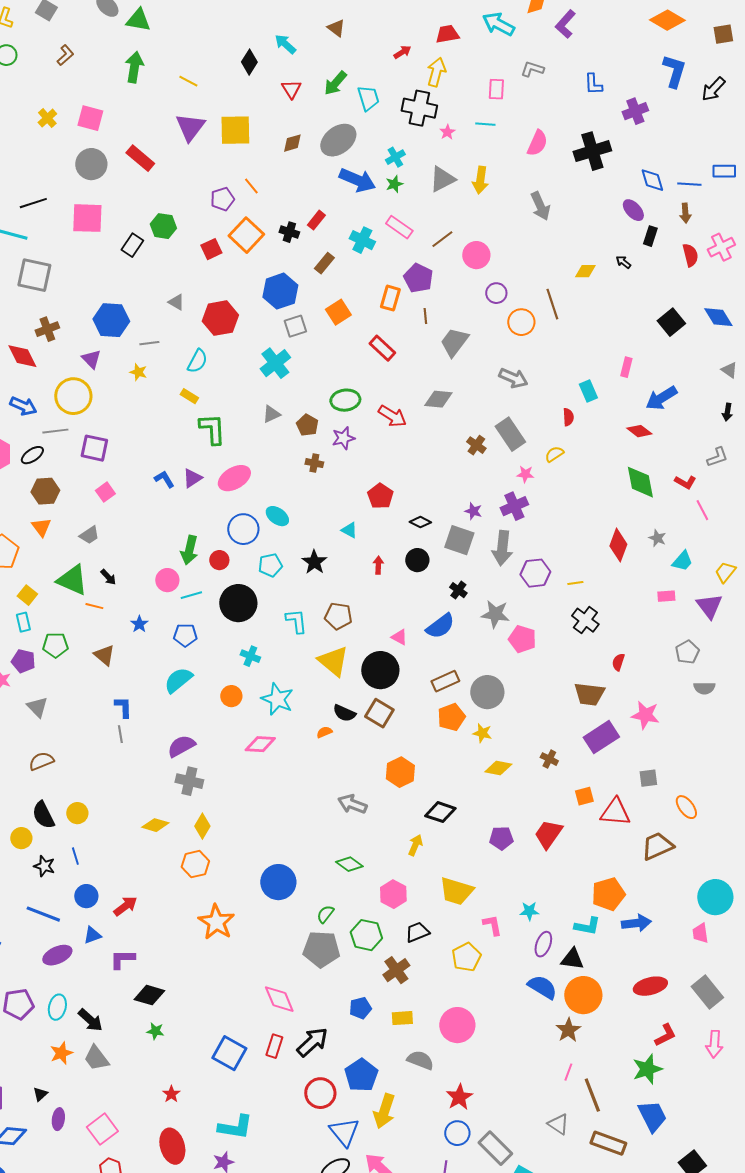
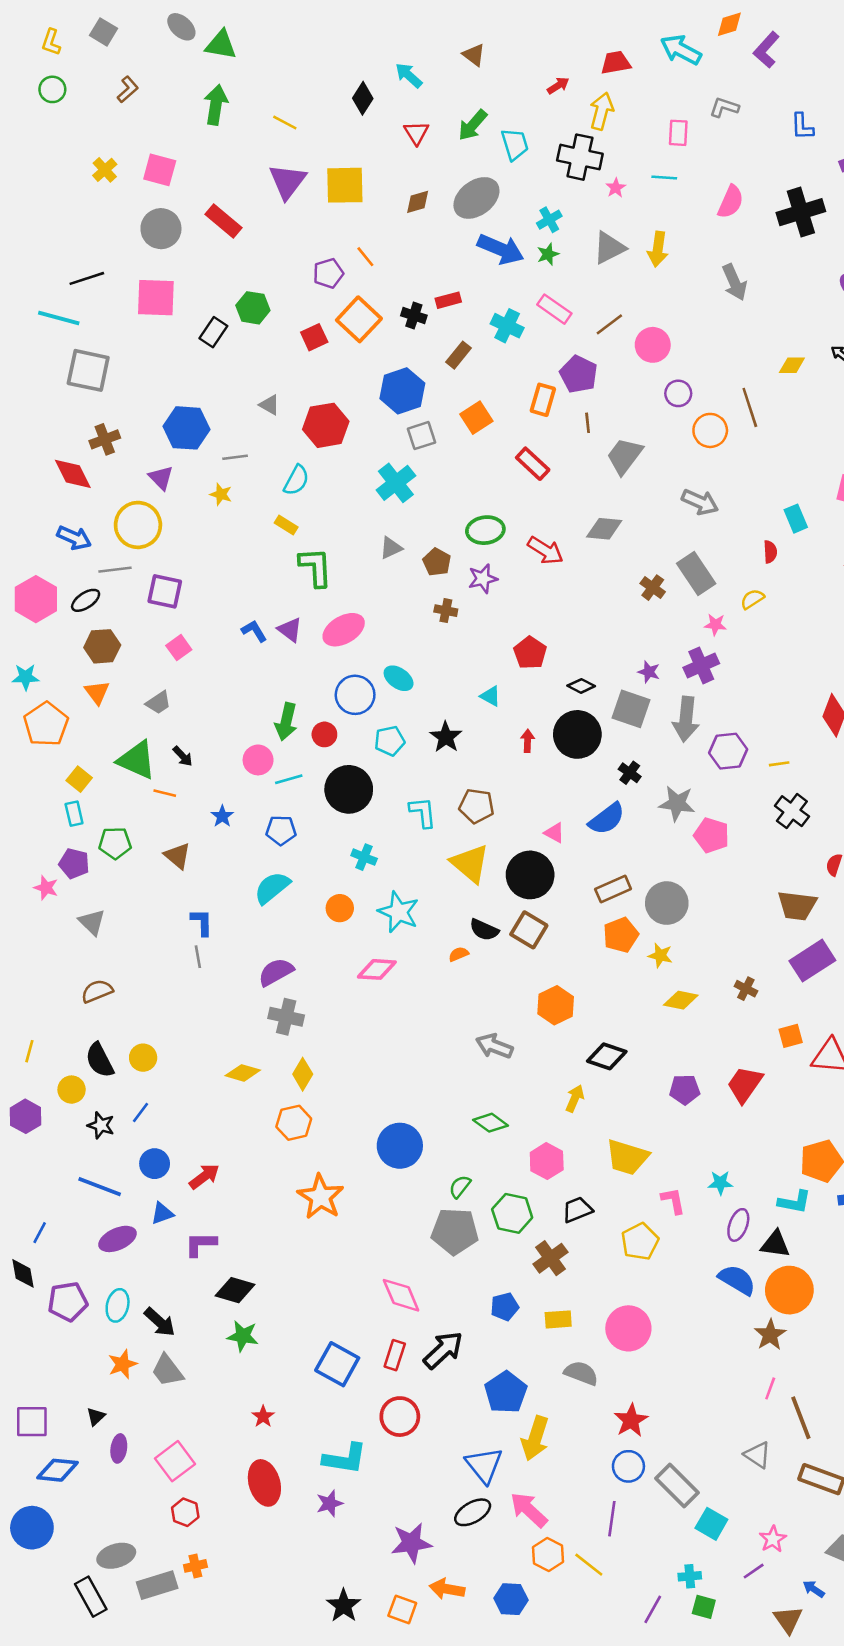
red rectangle: (316, 220) -> (448, 300), turned 36
purple triangle: (192, 478) -> (290, 630), turned -50
black circle: (417, 560) -> (577, 734), size x1.6
blue line: (75, 856) -> (141, 1113), turned 54
green star: (155, 1031) -> (243, 1336), size x1.4
red circle: (320, 1093) -> (400, 1417), moved

